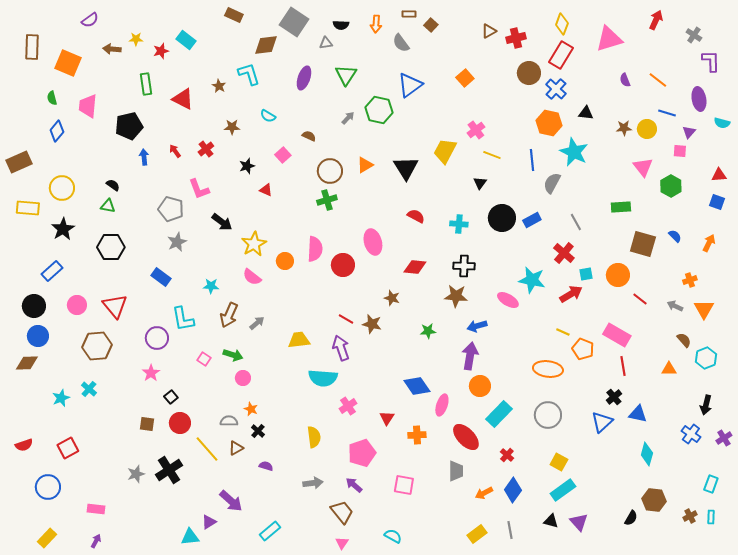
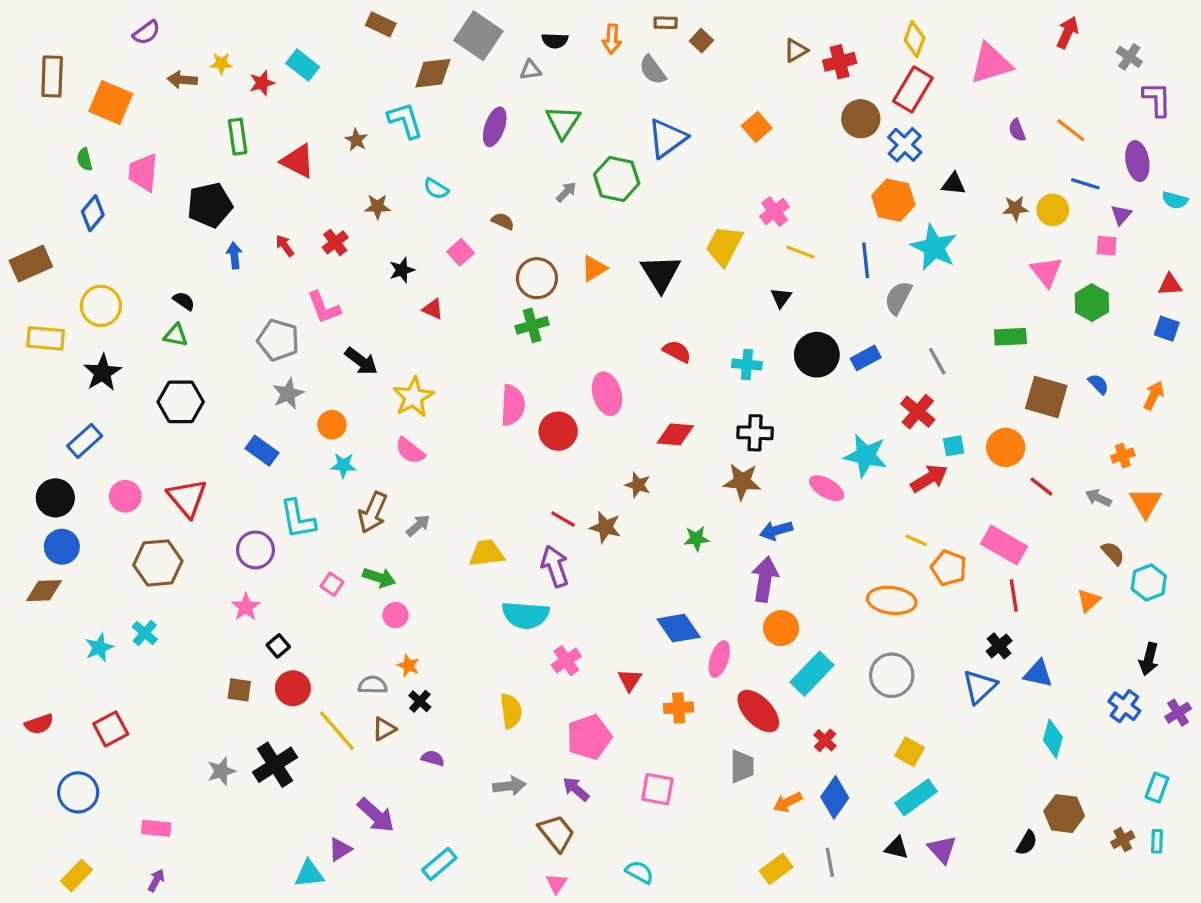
orange circle: (285, 261) -> (332, 425), moved
orange triangle: (669, 369) -> (1089, 600), turned -42

